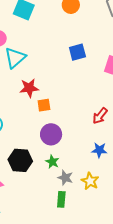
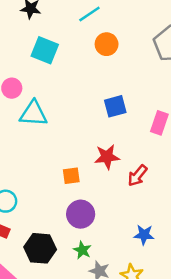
cyan triangle: (15, 58) -> (33, 114), turned 45
red star: (29, 88) -> (107, 157), moved
red arrow: (100, 116) -> (138, 176), moved

